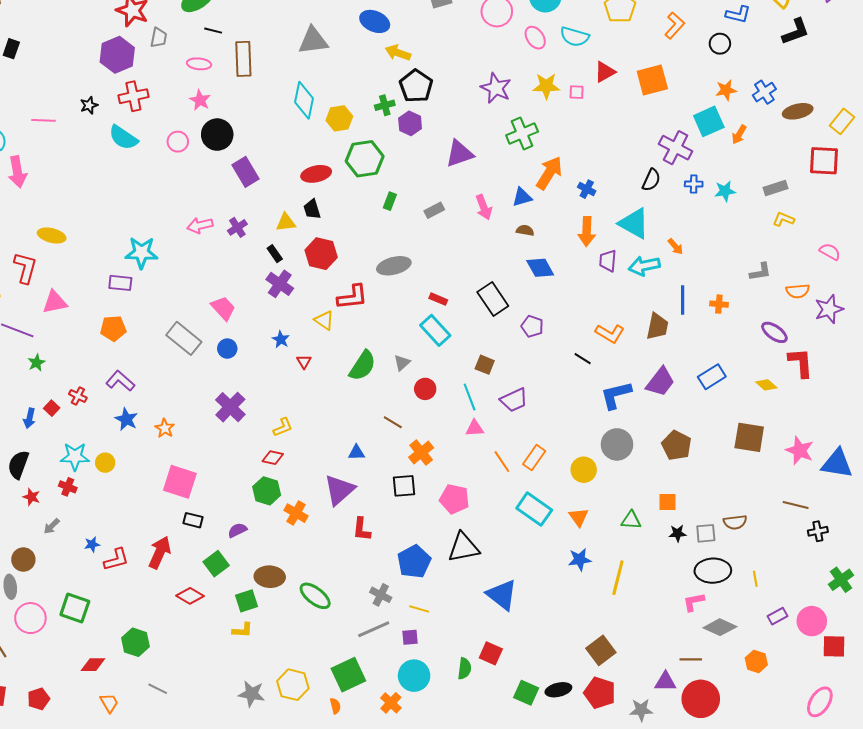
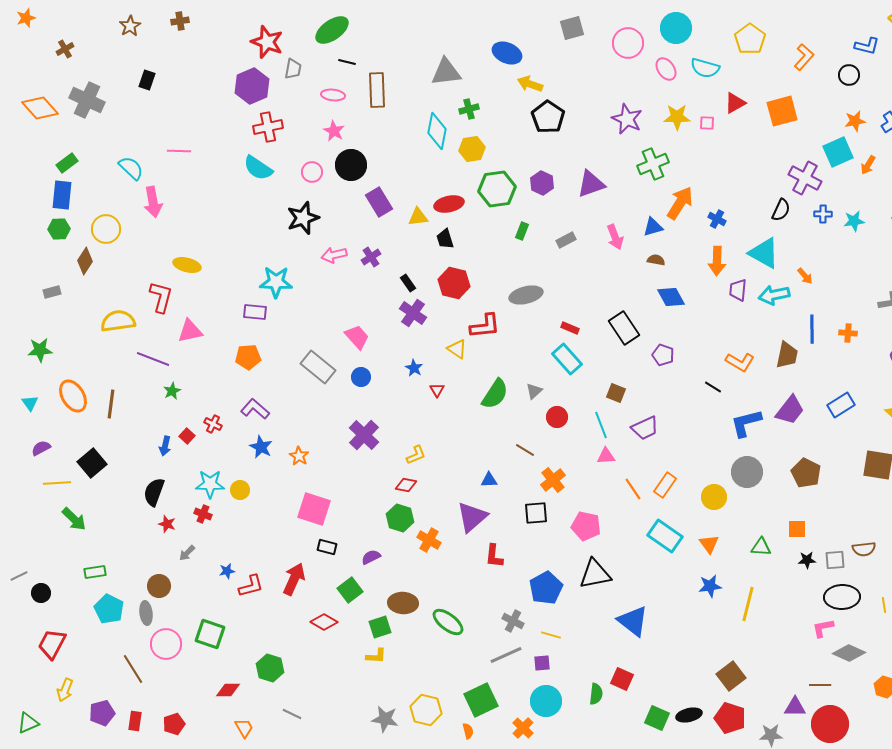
black star: (89, 105) -> (303, 218), moved, size x1.8
green cross: (385, 105) -> (469, 109), moved
purple hexagon: (410, 123) -> (542, 183), moved
yellow triangle: (286, 222) -> (418, 217), moved

